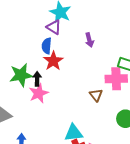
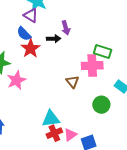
blue semicircle: (47, 46) -> (24, 34), turned -49
black arrow: (37, 79) -> (54, 39), moved, turned 88

